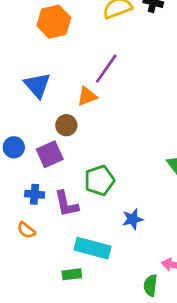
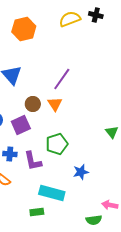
purple line: (106, 69) -> (62, 79), moved
orange triangle: (87, 96) -> (55, 104), moved, turned -42
green semicircle: (151, 285) -> (94, 220), turned -105

